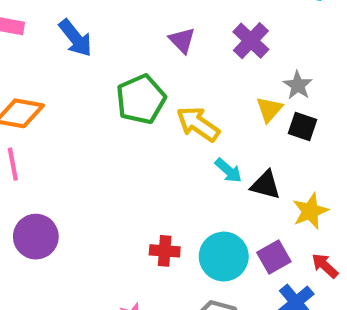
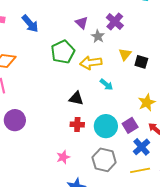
gray star: (298, 85) -> (98, 36), moved
yellow arrow: (198, 124) -> (91, 63), turned -40
black triangle: (266, 185) -> (76, 98), moved

